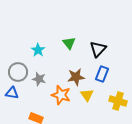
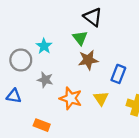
black triangle: (98, 49) -> (93, 17), moved, turned -36
gray circle: (18, 72) -> (21, 60), moved
brown star: (76, 77) -> (88, 60), moved

